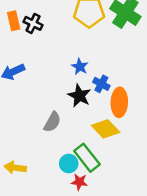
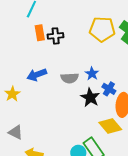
black cross: (33, 23) -> (56, 36), turned -35
gray semicircle: (52, 122) -> (70, 78), moved, turned 54

